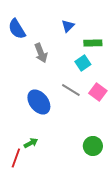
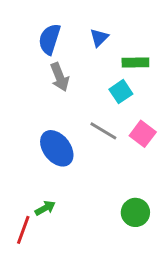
blue semicircle: (17, 29) -> (50, 39), moved, turned 50

